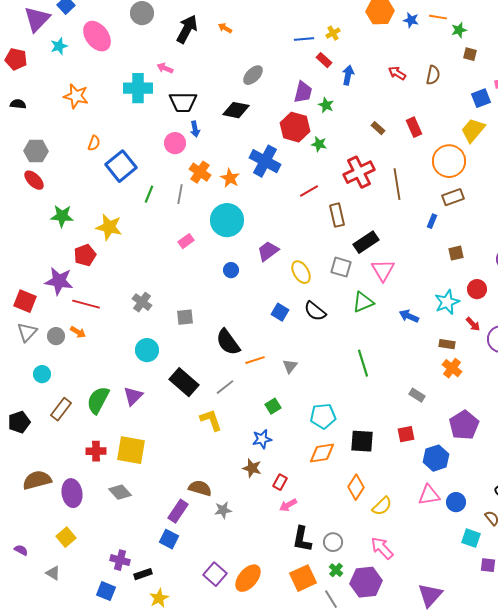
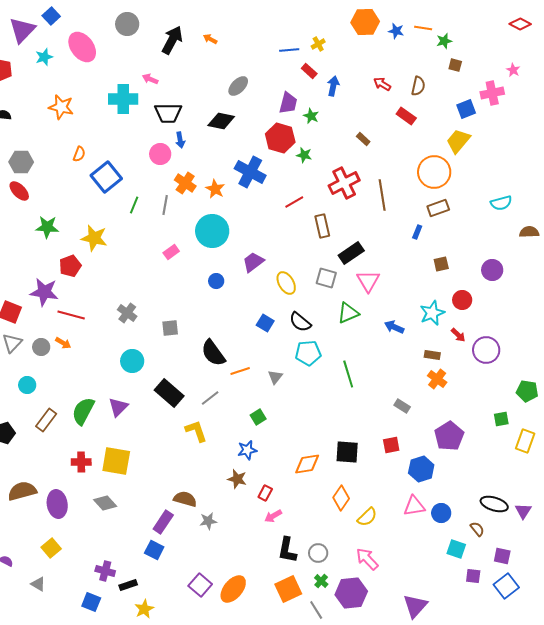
red rectangle: (414, 127) -> (406, 116), moved, turned -30
cyan pentagon: (323, 416) -> (308, 353), moved

